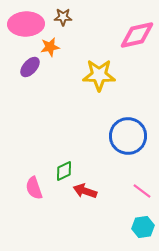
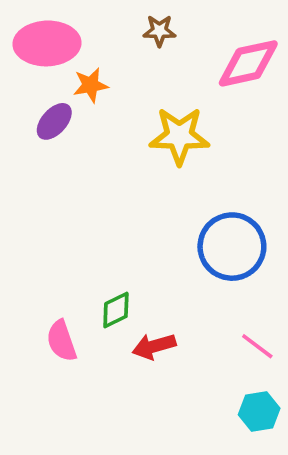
brown star: (63, 17) -> (159, 31), moved
red arrow: (85, 191) -> (154, 346), turned -35

